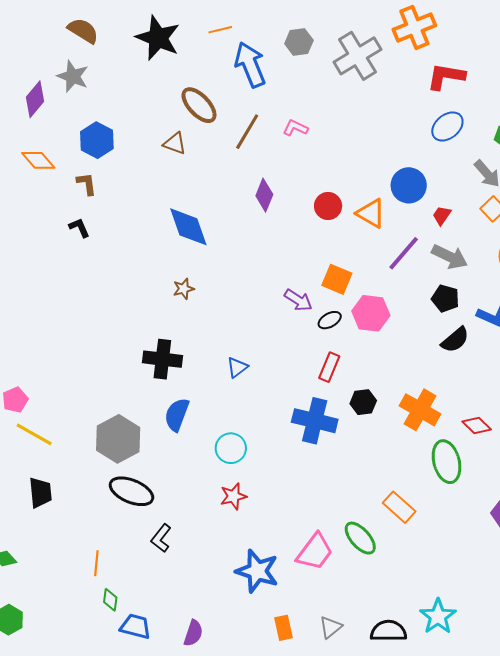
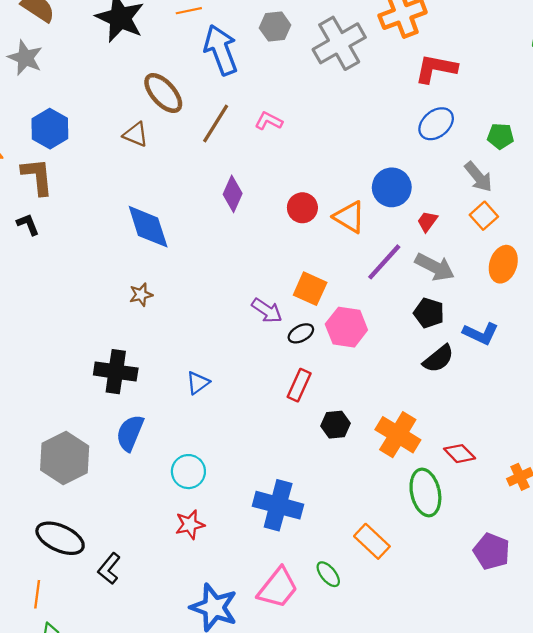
brown L-shape: (87, 184) -> (37, 176), size x1.5
blue cross: (315, 421) -> (278, 505), moved
black ellipse: (131, 491) -> (60, 538), moved
green ellipse: (360, 538) -> (328, 574), size x0.7

